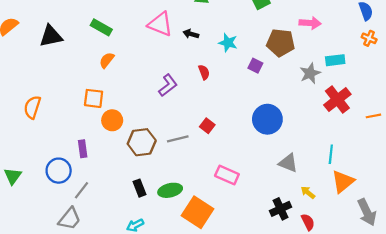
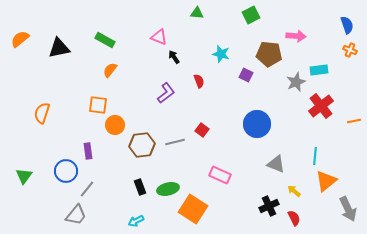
pink triangle: (160, 24) -> (159, 37), size x0.7
black arrow: (191, 34) -> (174, 57), moved, turned 40

